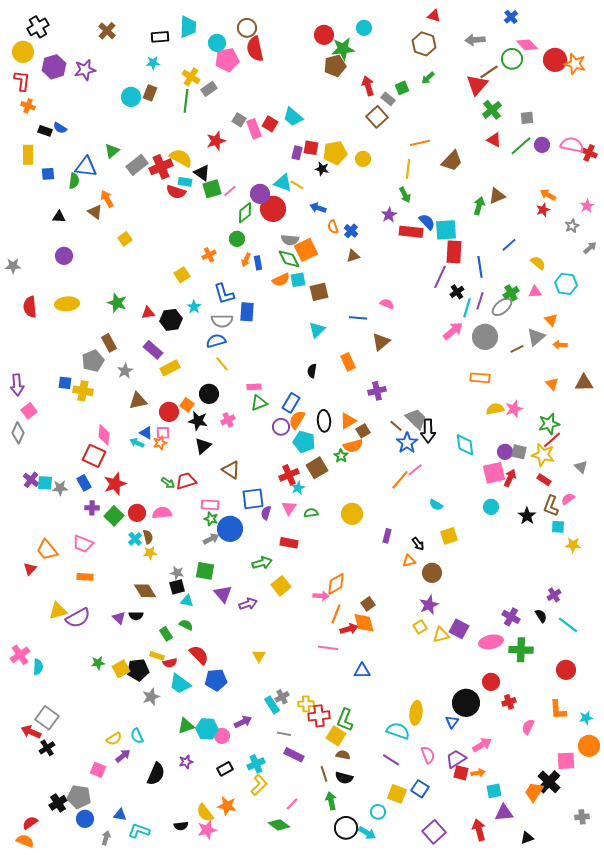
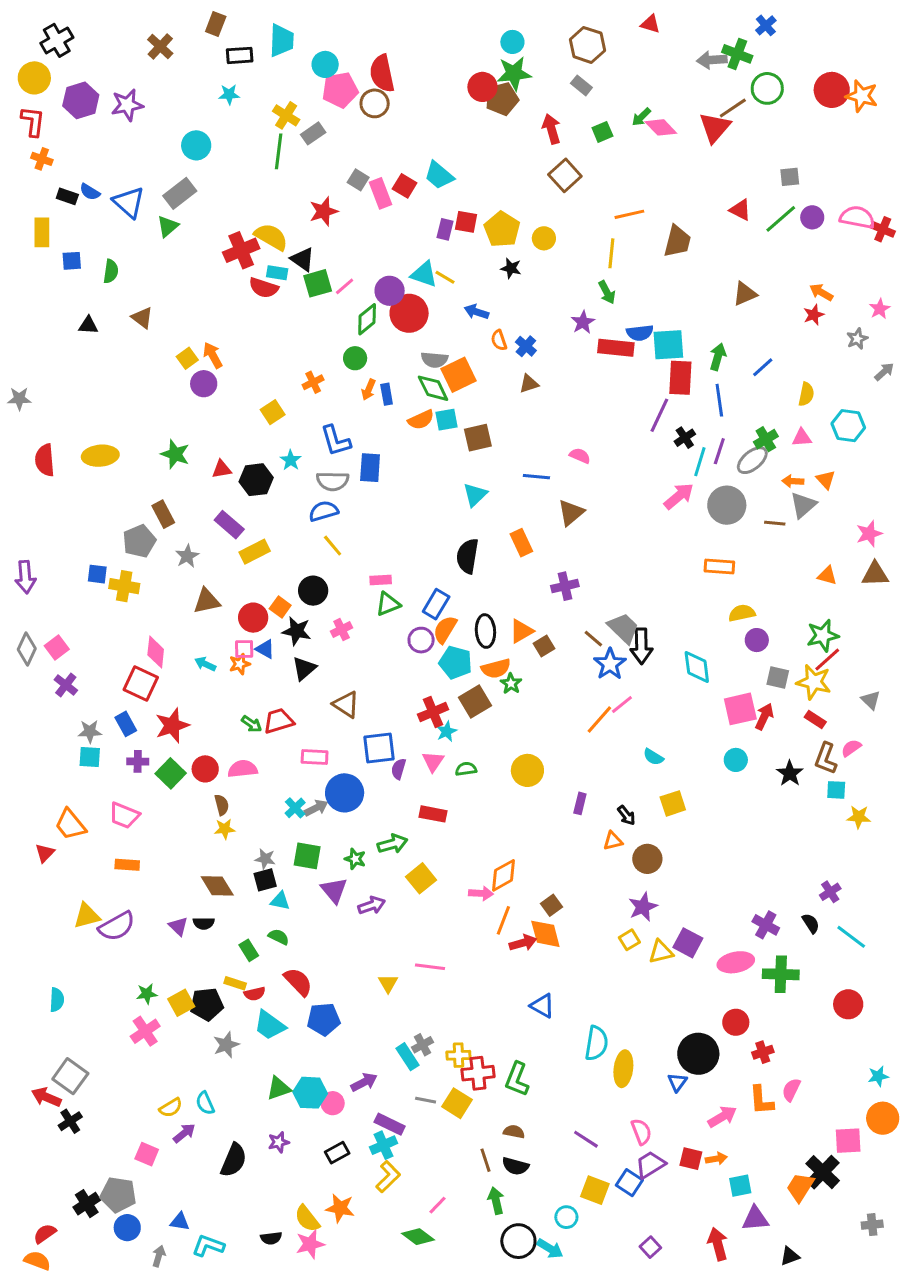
brown circle: (247, 28) -> (375, 103), moved
cyan circle: (364, 28) -> (512, 42), moved
red circle: (324, 35) -> (482, 87), moved
brown hexagon: (424, 44) -> (587, 45), moved
pink diamond: (527, 45) -> (661, 127), moved
brown rectangle: (150, 93) -> (216, 24), moved
gray rectangle: (388, 99) -> (581, 85), moved
green cross: (492, 110) -> (737, 54), moved, turned -30
yellow pentagon: (335, 153) -> (502, 229), turned -30
brown trapezoid: (452, 161) -> (677, 241), turned -30
gray rectangle: (137, 165) -> (180, 193), moved
blue triangle: (86, 167) -> (129, 202), moved, turned 35
black star: (322, 169) -> (511, 268), moved
orange arrow: (107, 199) -> (213, 355), moved
green arrow: (479, 206) -> (718, 357), moved
blue semicircle: (427, 222) -> (640, 333), turned 126
purple circle: (64, 256) -> (204, 384), moved
yellow semicircle: (538, 263) -> (806, 394), turned 63
orange arrow: (560, 345) -> (793, 481), moved
brown line: (517, 349) -> (775, 523), turned 32
black semicircle: (312, 371) -> (467, 556), size x1.6
orange triangle: (552, 384) -> (827, 576), turned -32
pink star: (514, 409) -> (869, 534), moved
pink square: (29, 411) -> (57, 648), moved
blue triangle: (146, 433) -> (265, 649), moved
orange semicircle: (353, 446) -> (496, 669), moved
purple circle: (505, 452) -> (757, 640), moved
purple cross: (31, 480) -> (66, 685), moved
cyan square: (45, 483) -> (90, 757), moved
green star: (211, 519) -> (355, 859), moved
cyan cross: (135, 539) -> (295, 808), moved
pink line: (328, 648) -> (430, 967), moved
pink cross: (20, 655) -> (145, 1031), moved
blue triangle: (362, 671) -> (542, 1006), turned 30
orange L-shape: (558, 710) -> (761, 1100), moved
cyan semicircle: (398, 731) -> (596, 1043), moved, turned 80
yellow square: (336, 736) -> (457, 1103), moved
purple rectangle: (294, 755) -> (390, 1124), moved
purple trapezoid: (456, 759) -> (650, 1165), moved
purple square: (434, 832) -> (650, 1247), size x0.6

